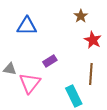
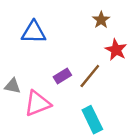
brown line: (91, 74) -> (90, 76), moved, turned 35
pink triangle: (30, 83) -> (37, 103), turned 30

